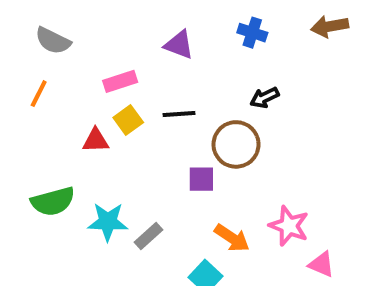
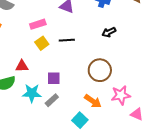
red triangle: (96, 140) -> (22, 66), moved
brown circle: (236, 144) -> (100, 70), moved
purple square: (201, 179) -> (54, 78), moved
pink star: (289, 226) -> (121, 95), turned -30

